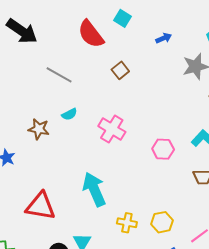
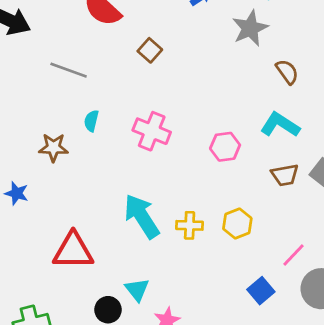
cyan semicircle: (69, 114) -> (91, 121), turned 140
yellow hexagon: (162, 222) -> (237, 224), moved
yellow cross: (127, 223) -> (190, 225), moved

